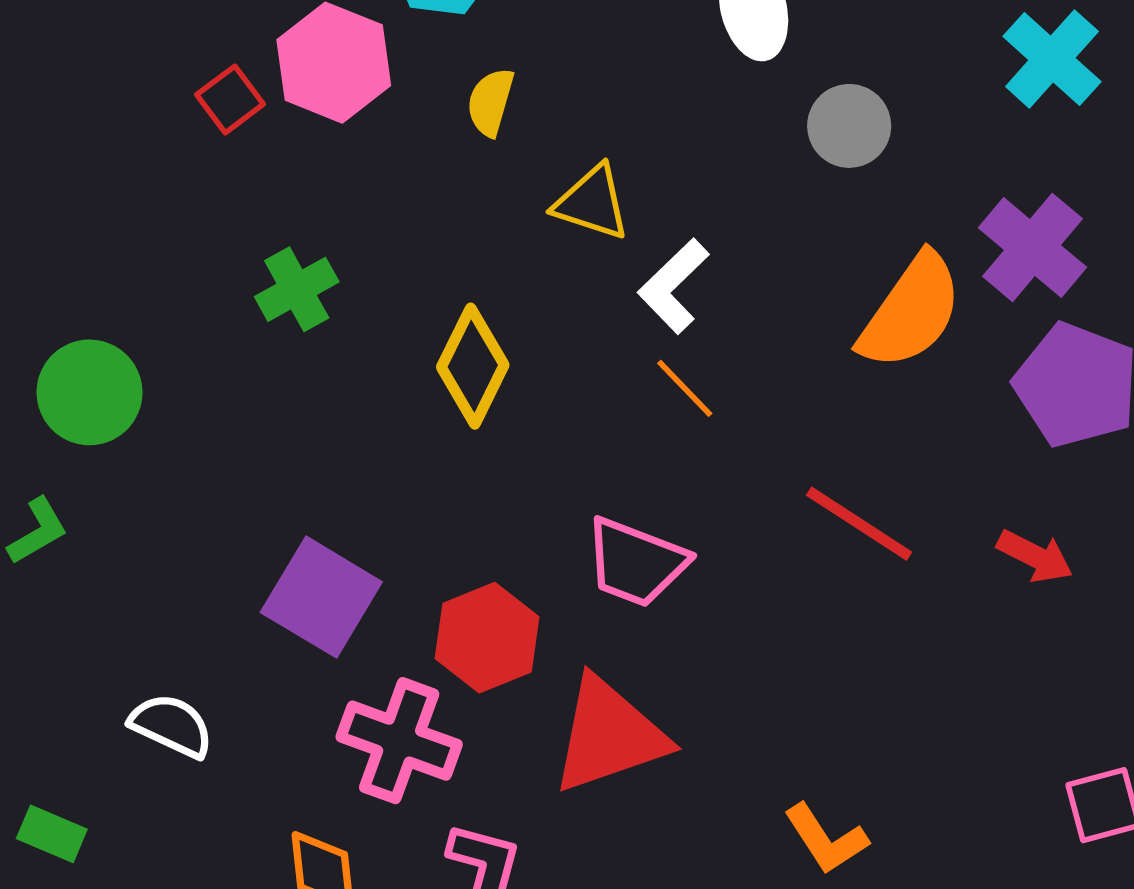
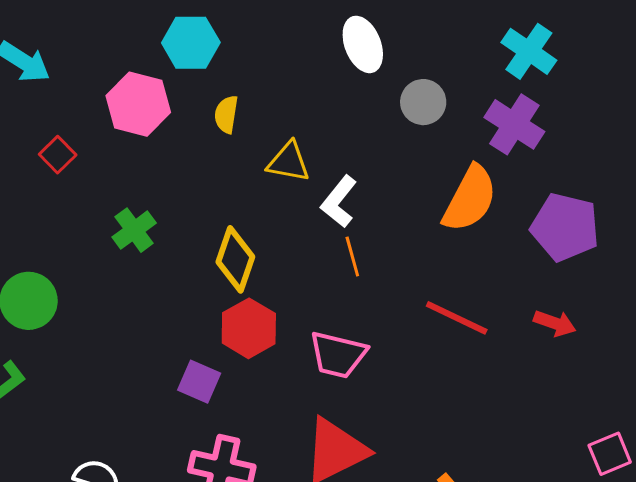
red square: (230, 99) -> (58, 155), moved
purple cross: (1032, 248) -> (514, 124), moved
orange line: (685, 388) -> (352, 257), turned 36
purple square: (321, 597) -> (199, 382), moved, size x0.7
red hexagon: (487, 638) -> (249, 328), moved

